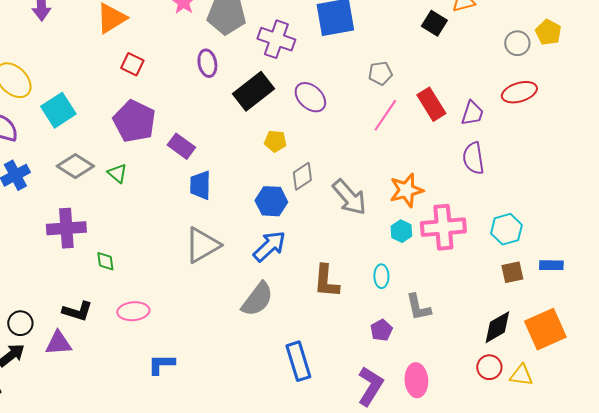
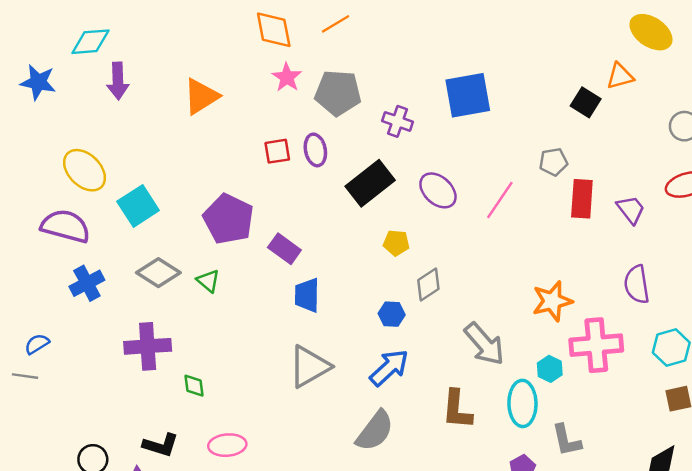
purple cross: (276, 39) -> (397, 121), size x0.7
red square: (132, 64) -> (277, 151), moved, turned -35
gray pentagon: (380, 73) -> (553, 162), moved
red rectangle: (431, 104) -> (582, 199), turned 36
purple trapezoid: (472, 113) -> (631, 209), turned -56
pink line: (385, 115) -> (500, 200), moved
purple semicircle: (473, 158) -> (637, 284), moved
gray arrow: (349, 197) -> (484, 344), moved
blue hexagon: (271, 201) -> (392, 314), size x0.7
cyan hexagon: (401, 231) -> (550, 369), moved
cyan ellipse: (381, 276) -> (522, 403), size x1.6

